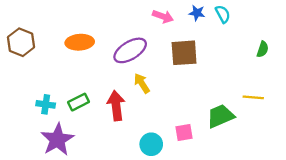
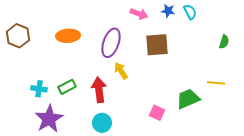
purple ellipse: (130, 50) -> (111, 43), turned -40
pink square: (184, 133) -> (157, 113), turned 35
cyan circle: (151, 144) -> (102, 123), moved

